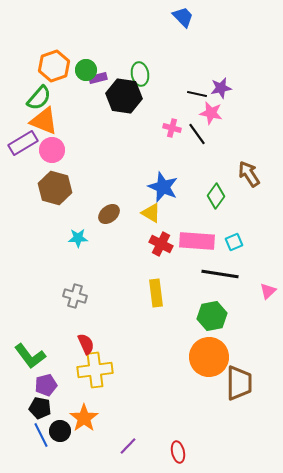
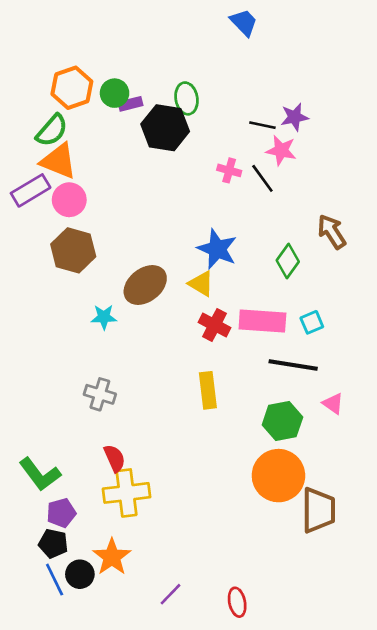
brown ellipse: (109, 214) -> (145, 285), size x1.5
pink triangle: (268, 291) -> (333, 404), moved, turned -42

